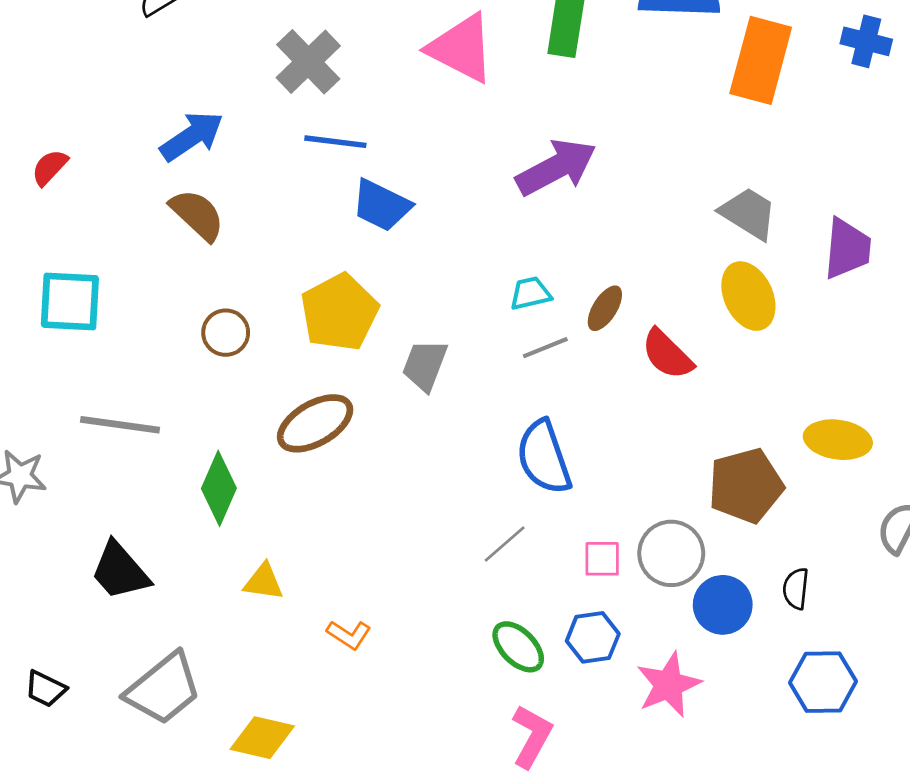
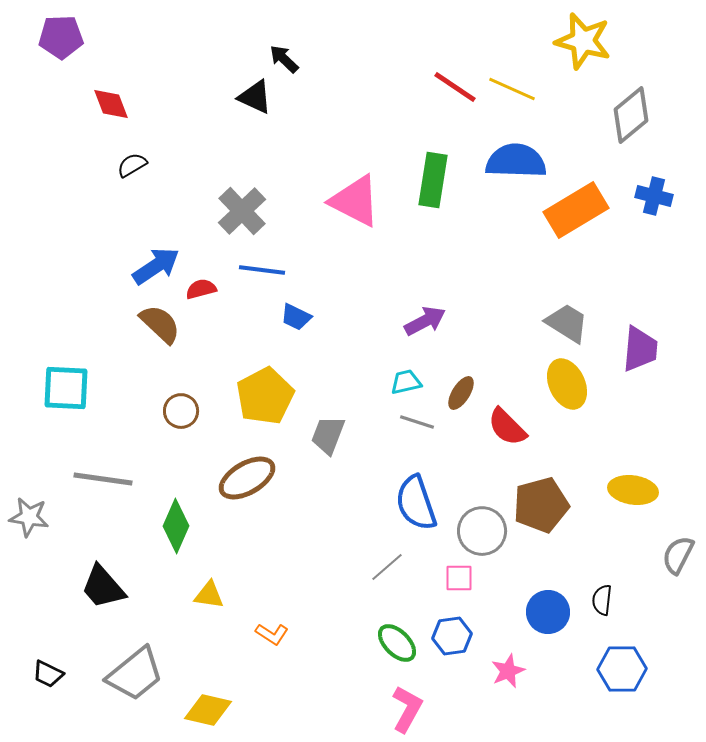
orange rectangle: (761, 60) -> (576, 210), turned 44
red semicircle: (50, 167) -> (201, 289), moved, turned 32
purple arrow: (556, 167) -> (425, 321), moved, size x0.7
blue trapezoid: (381, 205) -> (296, 317), size x0.7
gray line: (545, 348) -> (417, 422), turned 40
brown pentagon: (746, 486) -> (541, 505), moved
gray circle: (671, 553) -> (482, 531), moved
pink star: (669, 685) -> (508, 671), size x0.7

